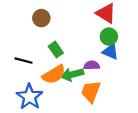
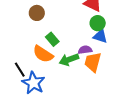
black line: (24, 61) -> (20, 70), moved, turned 49
orange semicircle: (54, 75) -> (43, 54), moved, turned 70
orange trapezoid: (91, 92) -> (93, 62), moved

